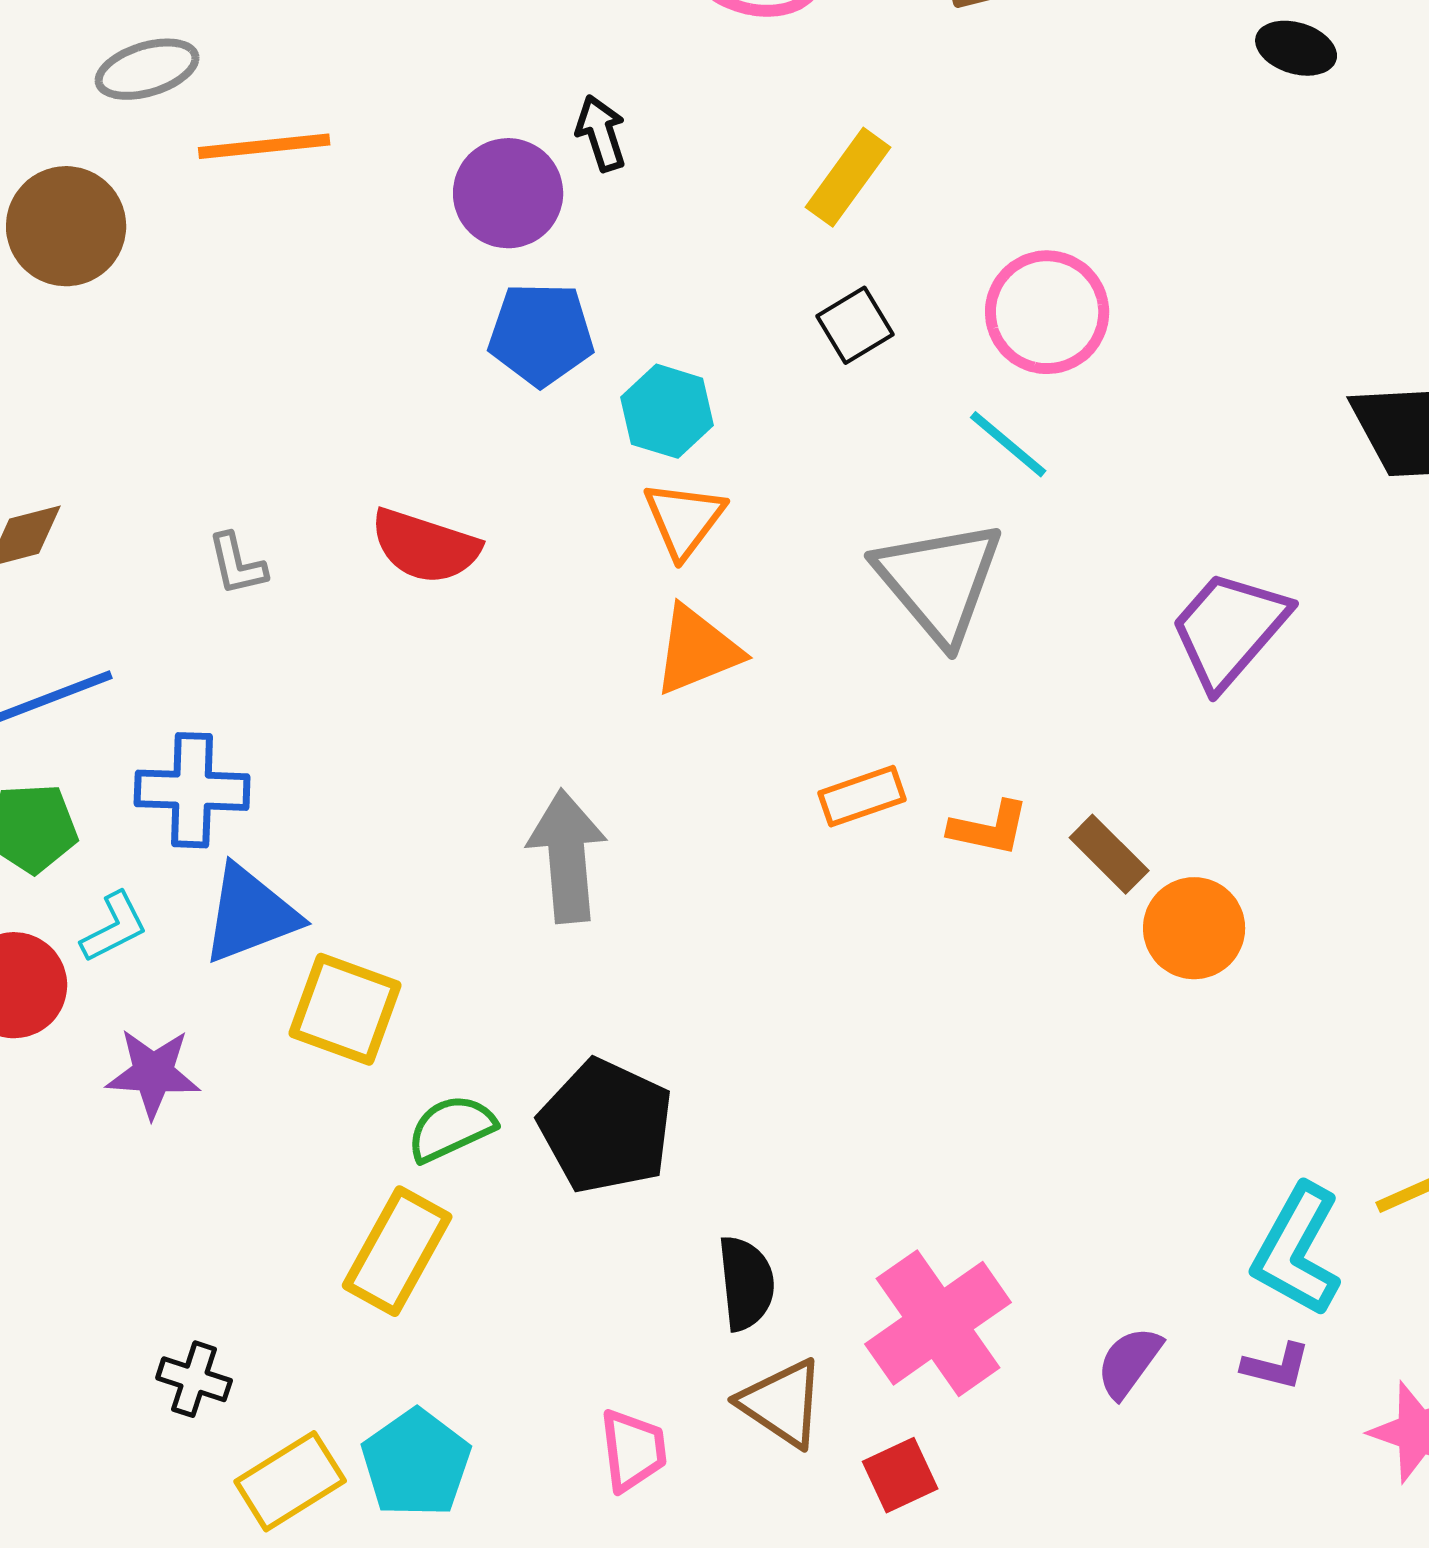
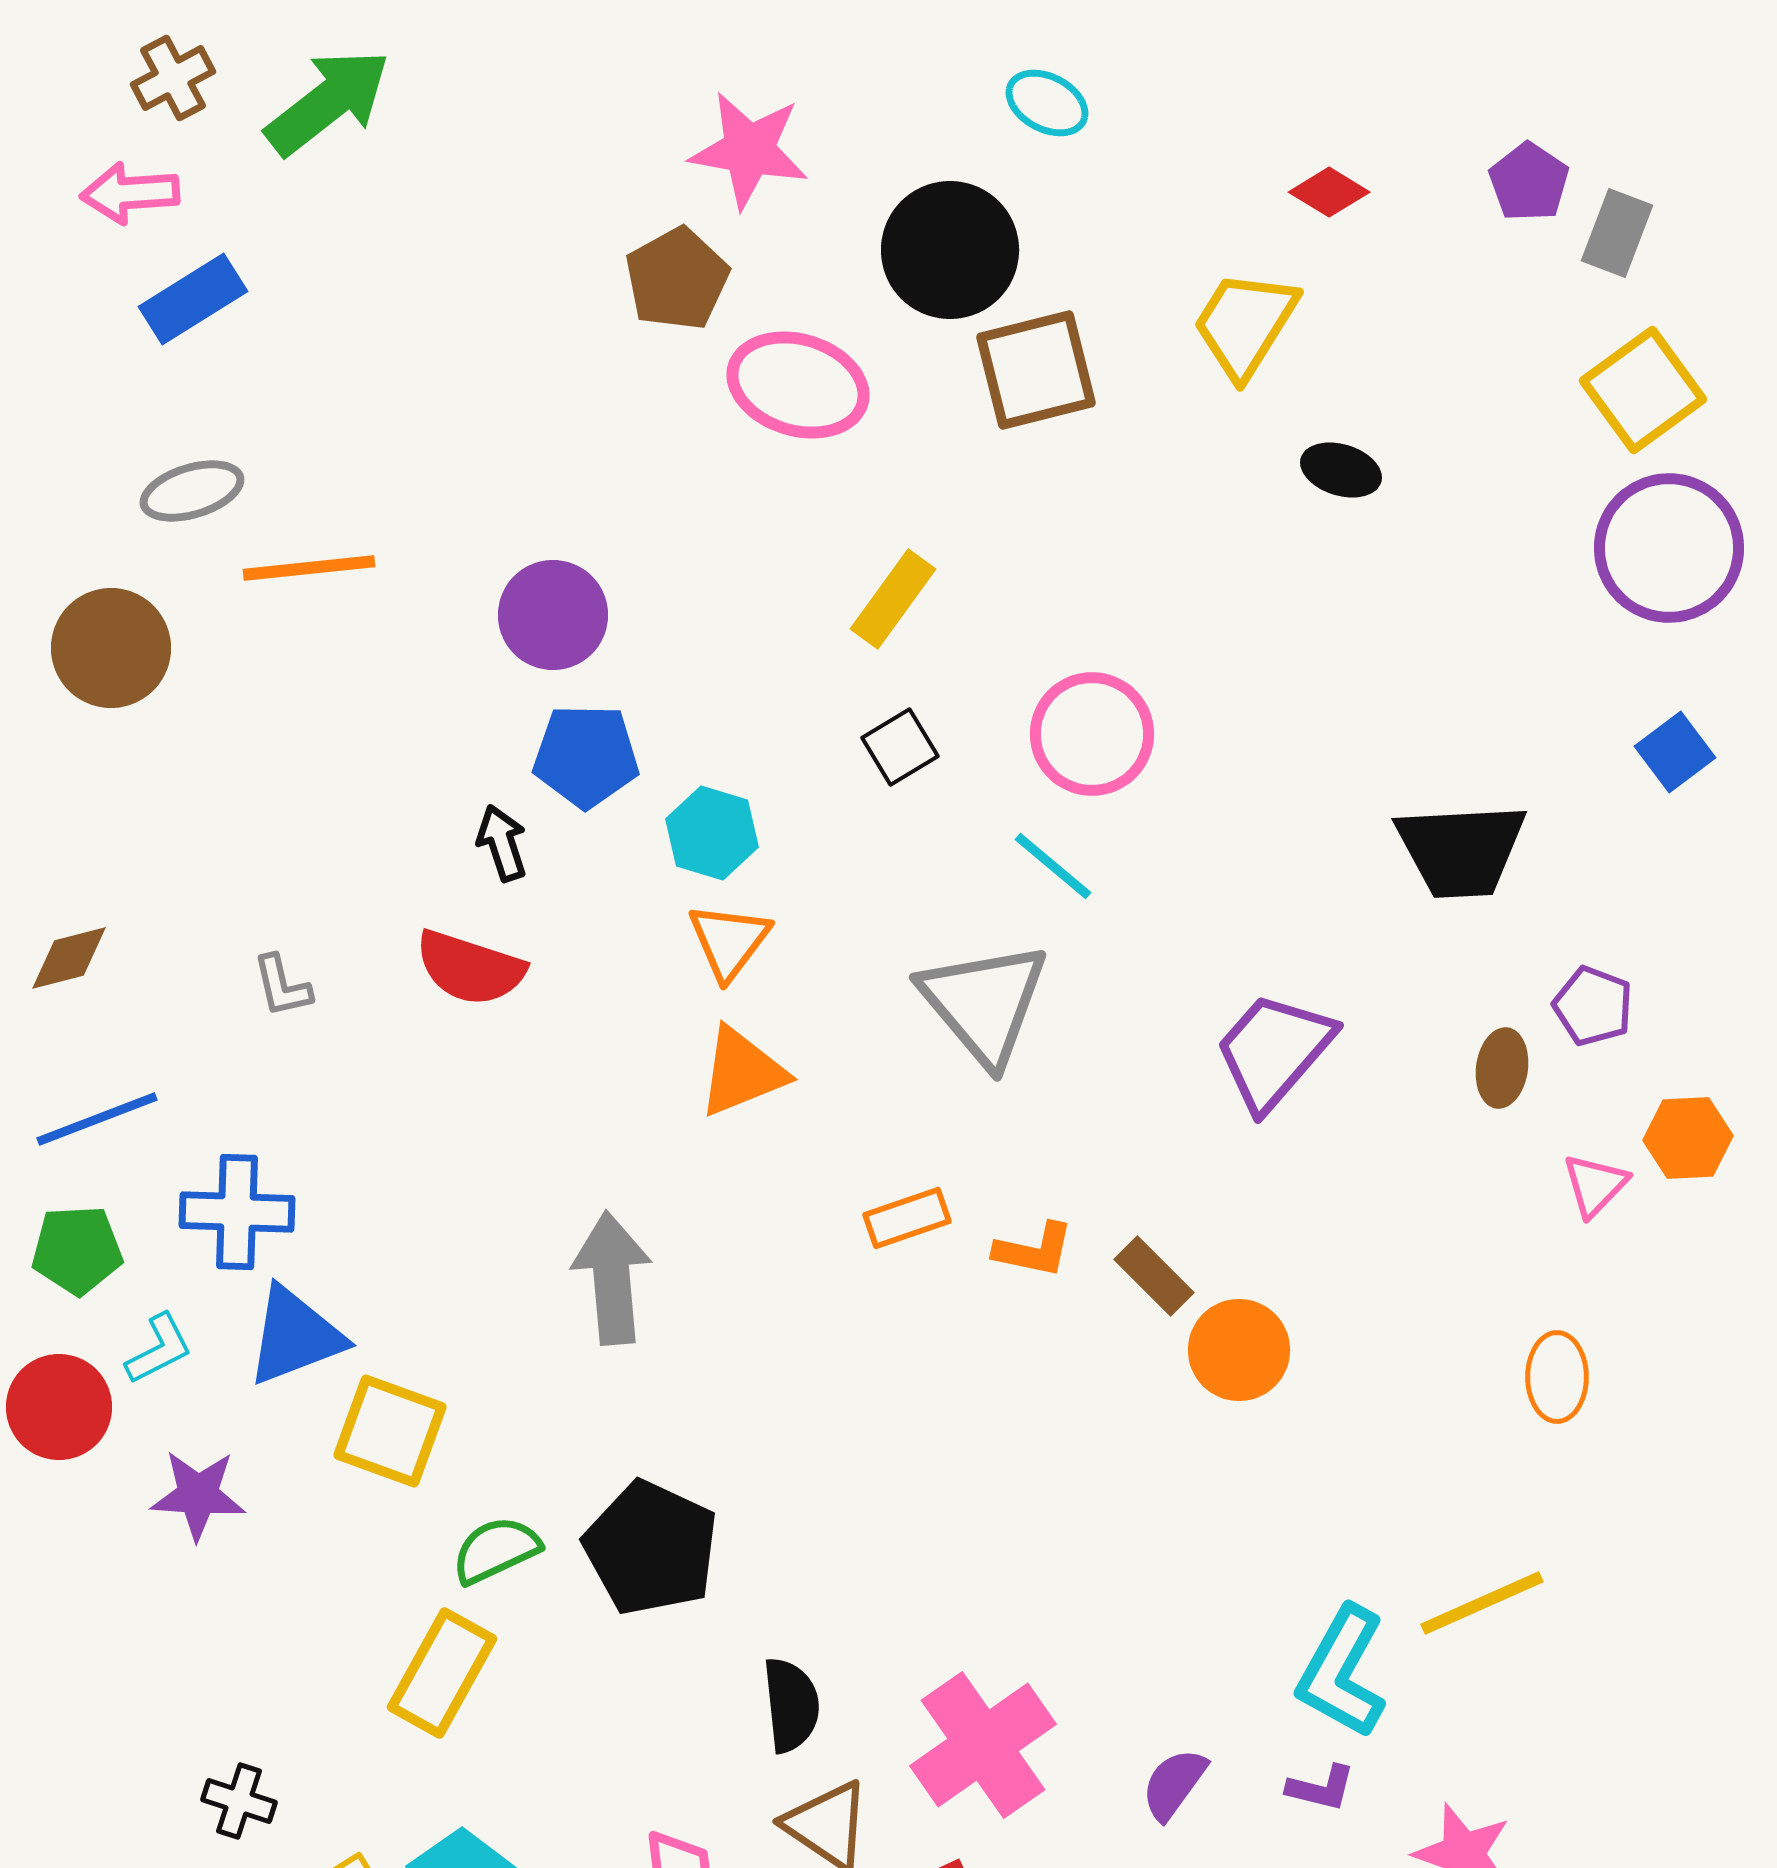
black arrow: (601, 133) -> (502, 843), moved

